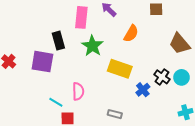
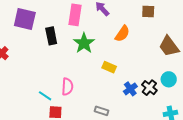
purple square: (42, 62) -> (25, 19), moved
yellow rectangle: (120, 69) -> (109, 67), size x0.6
black cross: (162, 77) -> (149, 88), moved

